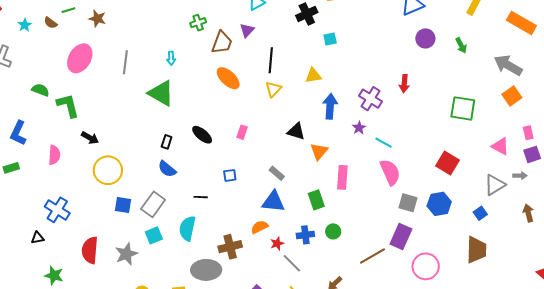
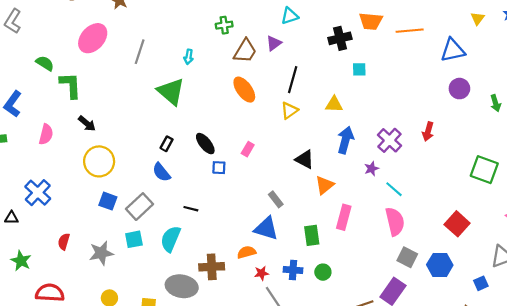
blue square: (230, 175) -> (219, 168), moved
red semicircle: (90, 250) -> (64, 242), size x0.6

